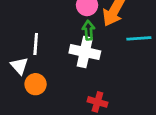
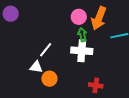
white line: (36, 44) -> (46, 50), turned 42
white triangle: (19, 66) -> (36, 67), turned -32

